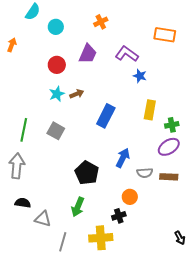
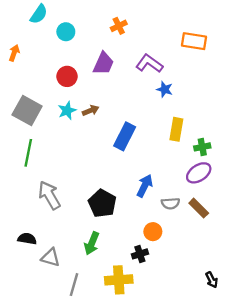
gray square: (56, 131) -> (27, 111), moved, size x1.4
gray arrow: (17, 166) -> (49, 195), moved, turned -35
brown rectangle: (169, 177) -> (199, 208), turned 42

